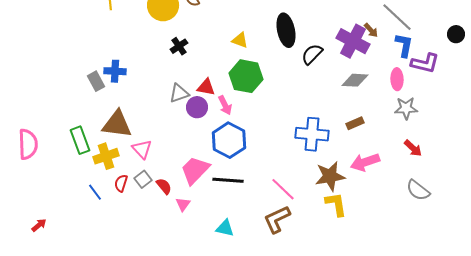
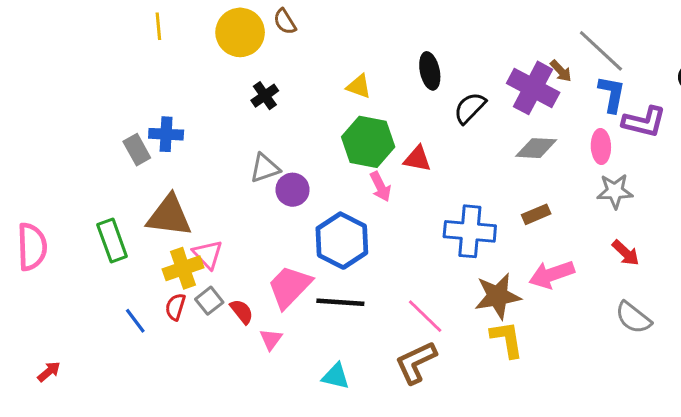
black ellipse: (286, 30) -> (430, 71), size x0.7
red triangle: (206, 87) -> (417, 159), moved
pink arrow: (225, 105) -> (380, 187), moved
yellow cross: (106, 156) -> (183, 268), moved

